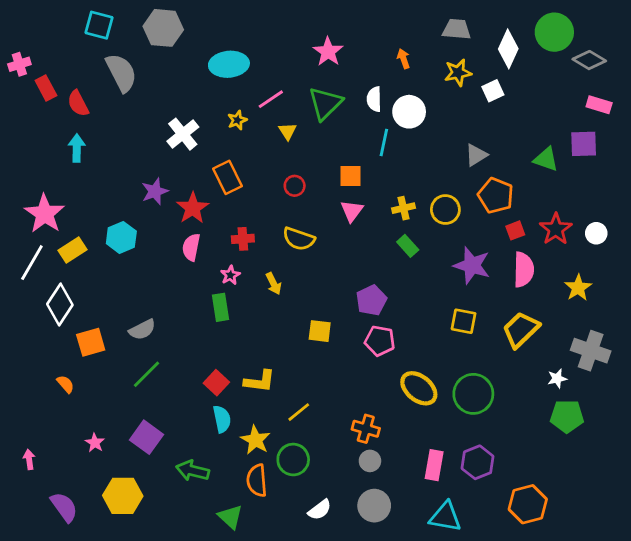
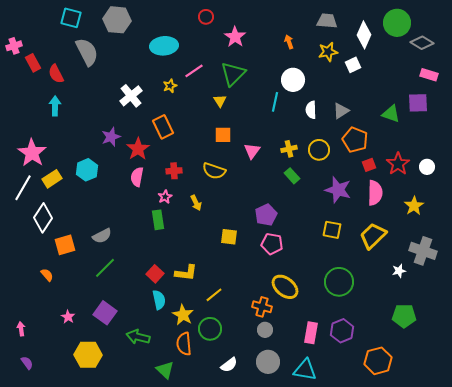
white semicircle: (374, 99) -> (311, 110), moved
yellow triangle: (288, 131) -> (220, 101), moved
orange square: (350, 176) -> (223, 135), moved
red circle: (295, 186) -> (206, 17), moved
yellow ellipse: (419, 388) -> (285, 287), moved
green pentagon: (567, 416) -> (404, 316), moved
purple semicircle: (64, 507) -> (27, 363), moved, size x0.6
cyan triangle: (445, 517) -> (305, 370), moved

